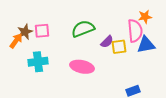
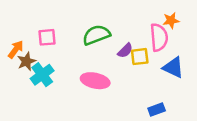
brown star: (25, 32) -> (27, 61), moved
blue triangle: (146, 45) -> (173, 67), moved, turned 36
cyan cross: (38, 62) -> (42, 75), turned -30

